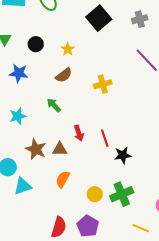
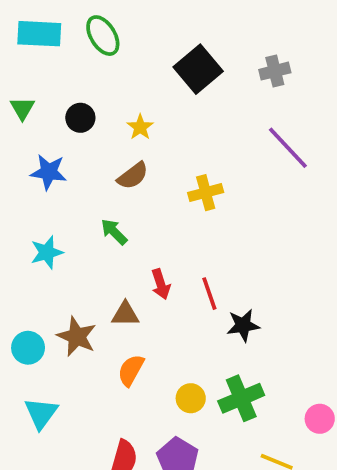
brown star: (36, 149) -> (77, 337), moved
cyan triangle: (23, 186) -> (41, 413), moved, turned -36

